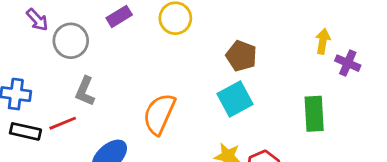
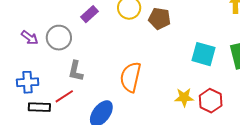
purple arrow: (37, 20) -> (30, 38), moved
brown pentagon: (241, 56) -> (159, 19), moved
cyan square: (235, 99) -> (204, 54), moved, turned -35

